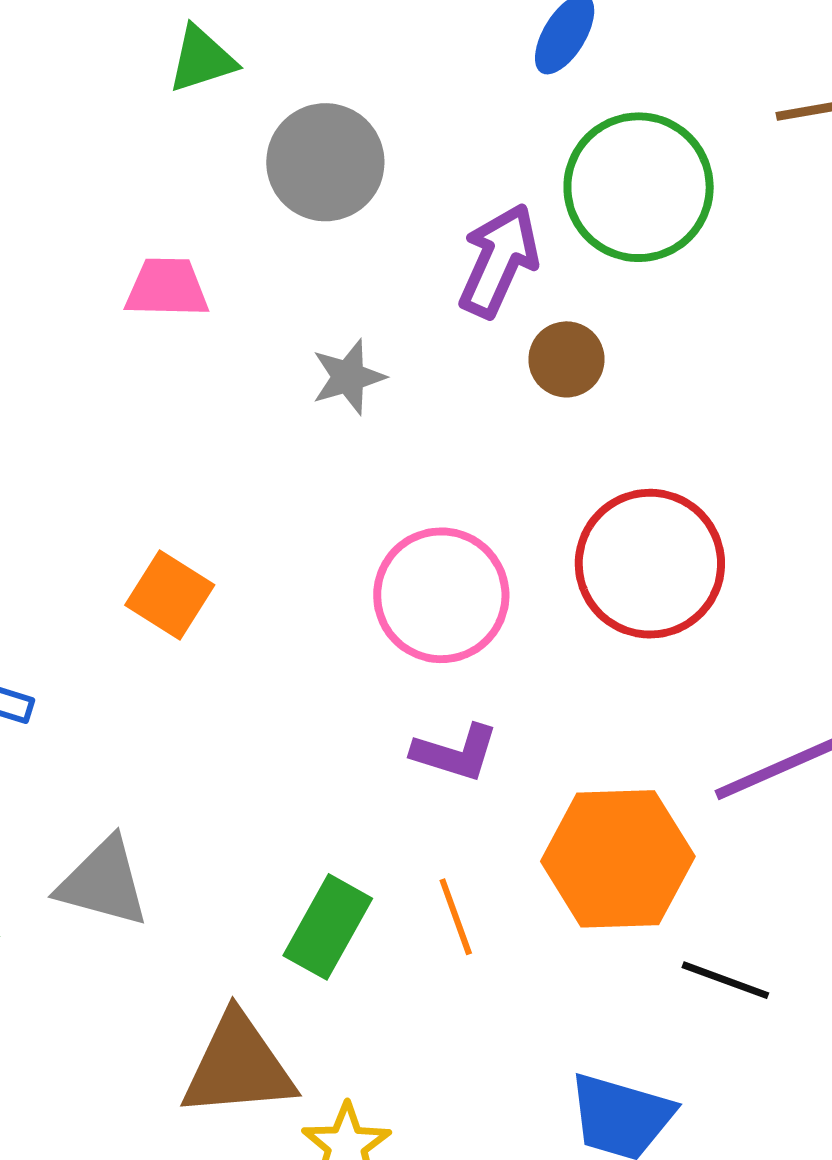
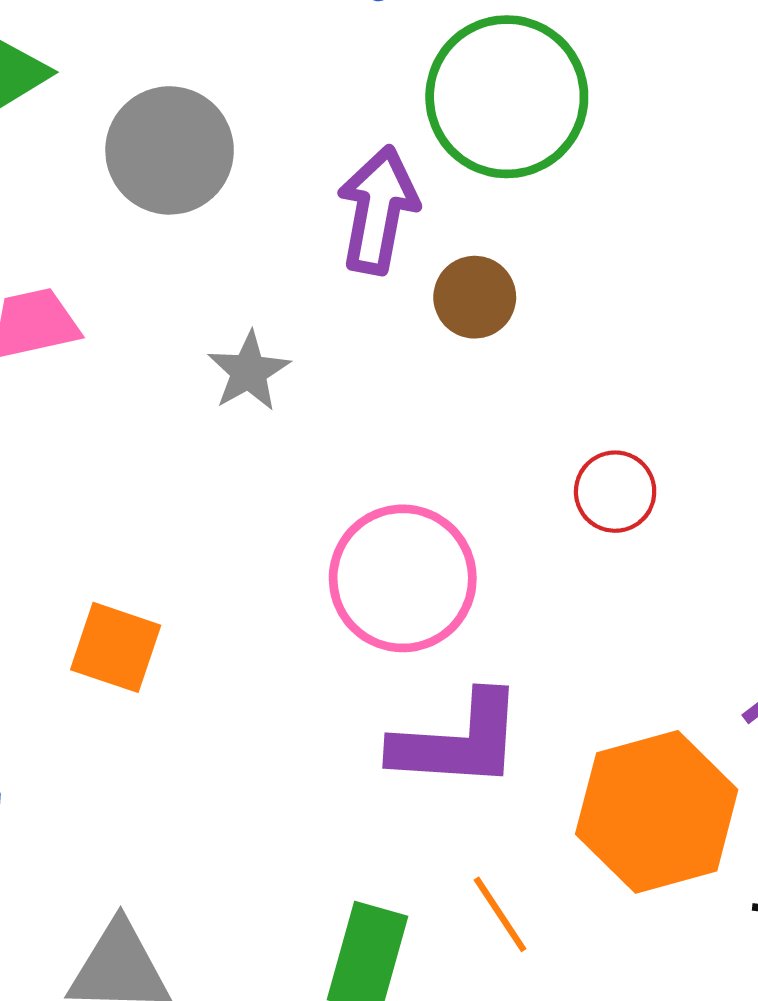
red circle: (650, 564) -> (615, 492), size x0.5
purple L-shape: (455, 753) -> (458, 741), size x1.5

